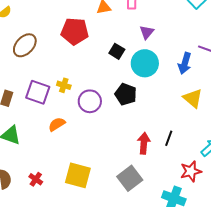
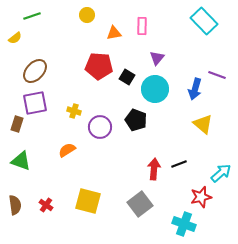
red pentagon: (75, 31) -> (99, 66), moved
purple square: (38, 92) -> (35, 103), moved, turned -30
black line: (169, 138) -> (179, 164), turned 49

